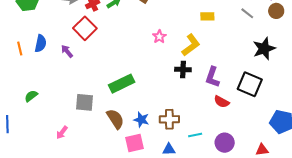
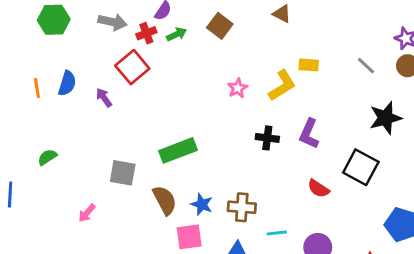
yellow L-shape: (191, 45) -> (282, 85), moved
purple L-shape: (212, 77) -> (309, 134), moved

